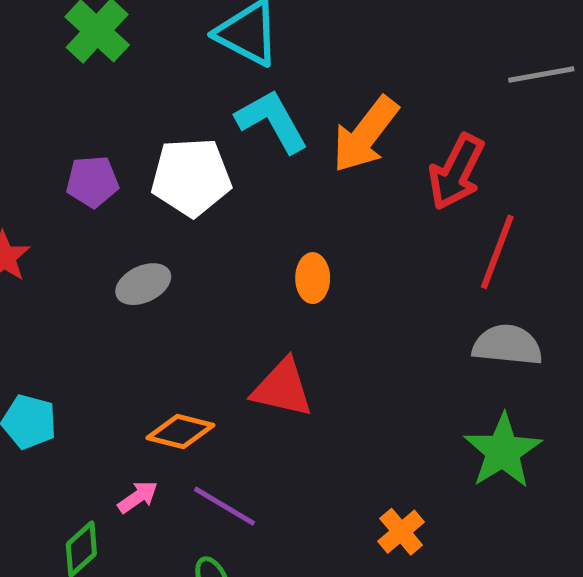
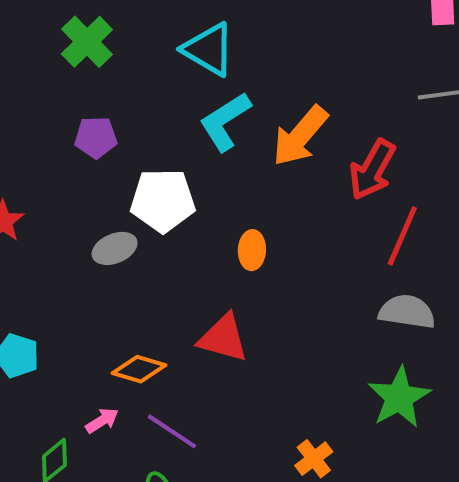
cyan L-shape: (272, 121) -> (225, 121), turned -96
white pentagon: (191, 177) -> (163, 200), moved
purple pentagon: (92, 182) -> (96, 137), moved

